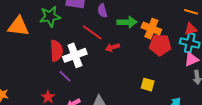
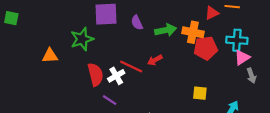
orange triangle: (18, 26) -> (50, 56), size x0.7
red triangle: (191, 29) -> (212, 13), moved
red line: (92, 32) -> (131, 66), moved
white cross: (75, 55) -> (116, 76), size x0.7

